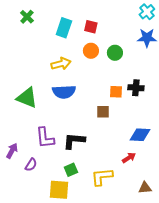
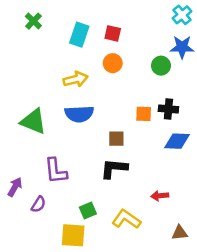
green circle: (115, 53) -> (161, 66), moved
brown square: (103, 112) -> (116, 139), moved
blue diamond: (140, 135) -> (177, 141), moved
black L-shape: (74, 141) -> (114, 168), moved
red arrow: (129, 158) -> (160, 196), turned -152
yellow L-shape: (102, 177) -> (126, 219), turned 40

